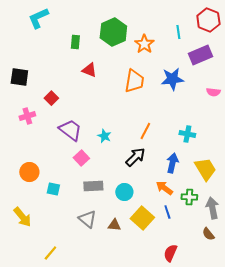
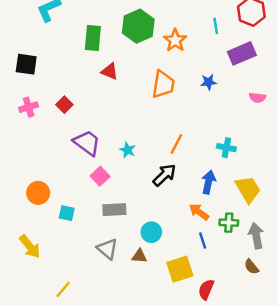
green rectangle: (75, 42) -> (93, 38), size x1.5
black square: (19, 77) -> (26, 64), moved
blue star: (172, 79) -> (209, 82), size x0.6
pink cross: (27, 116) -> (29, 107), moved
cyan circle: (124, 192) -> (151, 232), moved
yellow square: (142, 218) -> (180, 269), moved, turned 30

